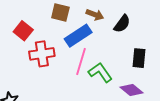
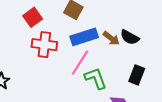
brown arrow: (95, 15) -> (111, 38), moved
black semicircle: (122, 24) -> (130, 37), turned 66

